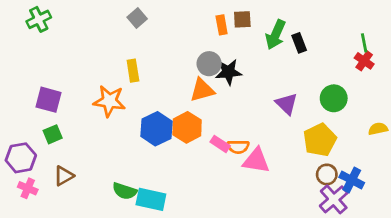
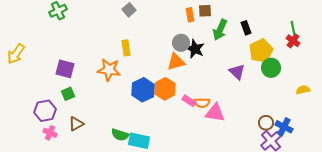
green arrow: (276, 35) -> (220, 30), moved
black star: (228, 72) -> (195, 49), turned 30
yellow pentagon: (320, 140) -> (261, 51), moved

